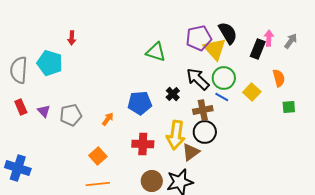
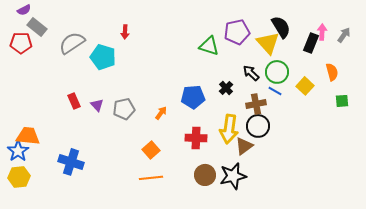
purple pentagon: (199, 38) -> (237, 32), moved
gray semicircle: (19, 70) -> (72, 43), moved, turned 52
black arrow: (198, 79) -> (251, 73), size x0.7

